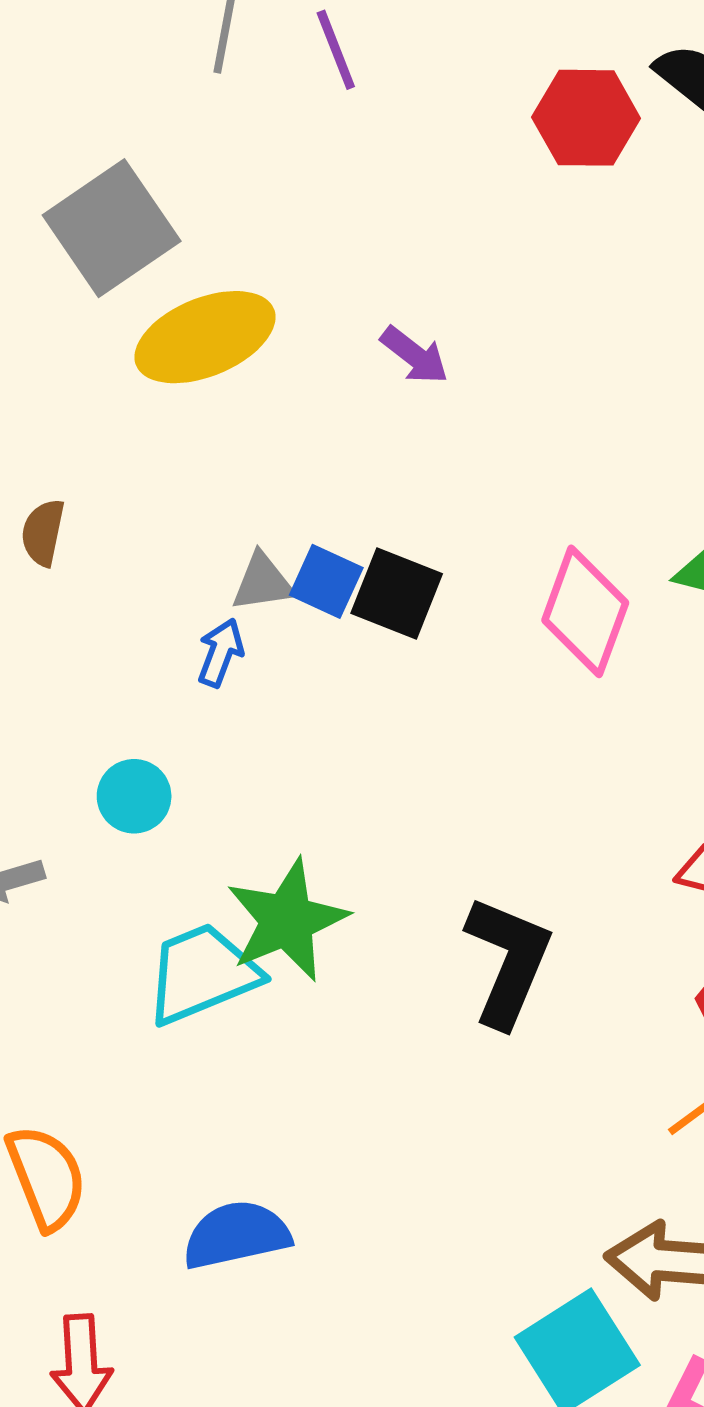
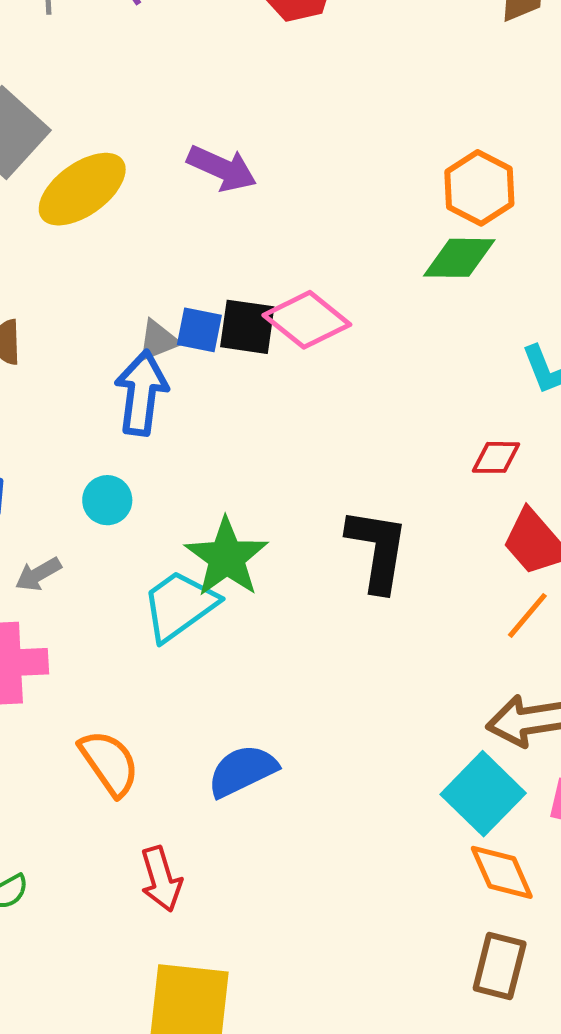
purple arrow: (415, 355) -> (222, 168), size x1.4
pink diamond: (585, 611) -> (307, 320), moved, turned -58
blue arrow: (221, 653) -> (141, 393), size x1.8

